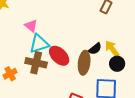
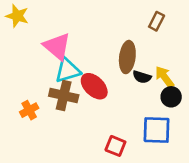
pink triangle: (31, 26) -> (57, 46), size x1.6
black semicircle: (95, 49) -> (142, 77), turned 56
brown ellipse: (84, 63) -> (127, 57), moved

